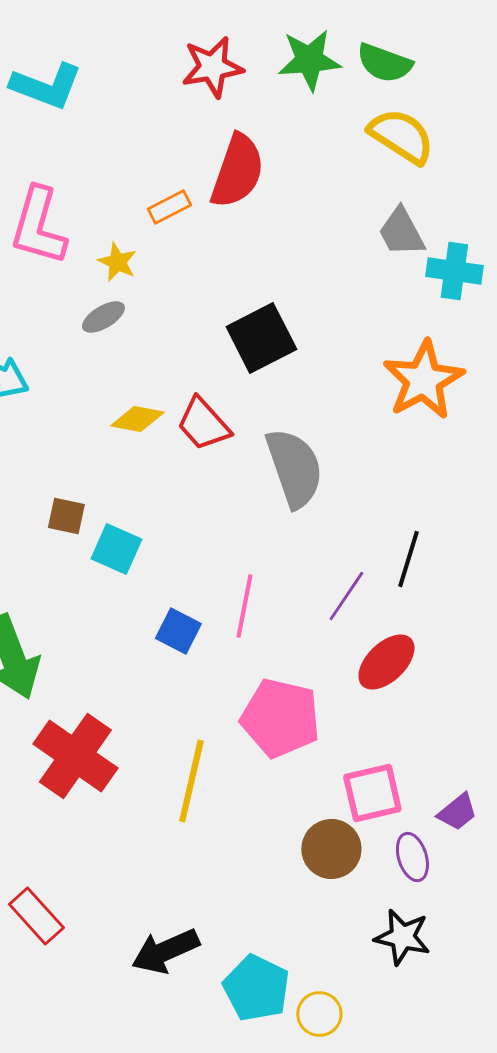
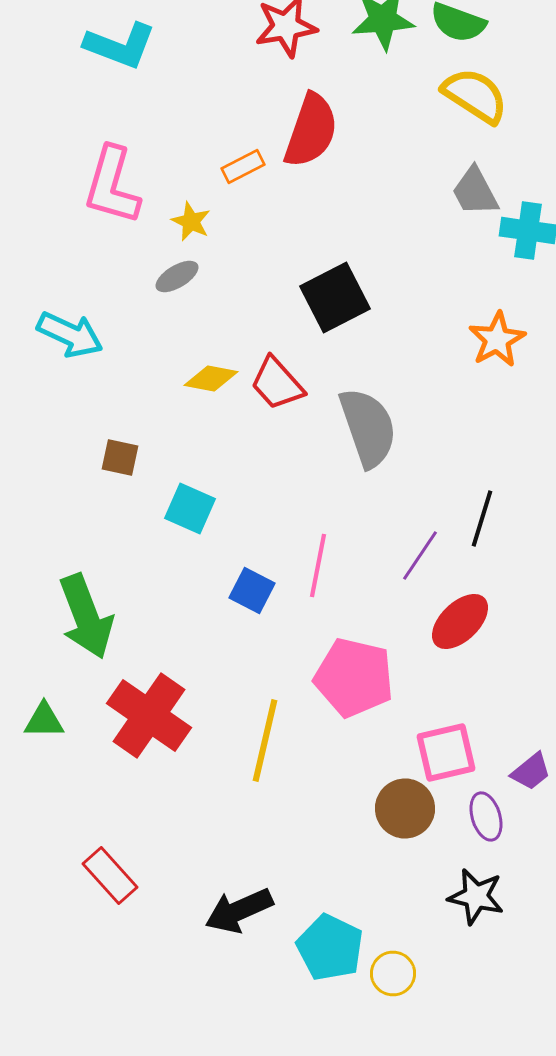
orange star: (423, 380) -> (497, 340), size x0.7
brown square: (66, 516) -> (120, 458), moved

